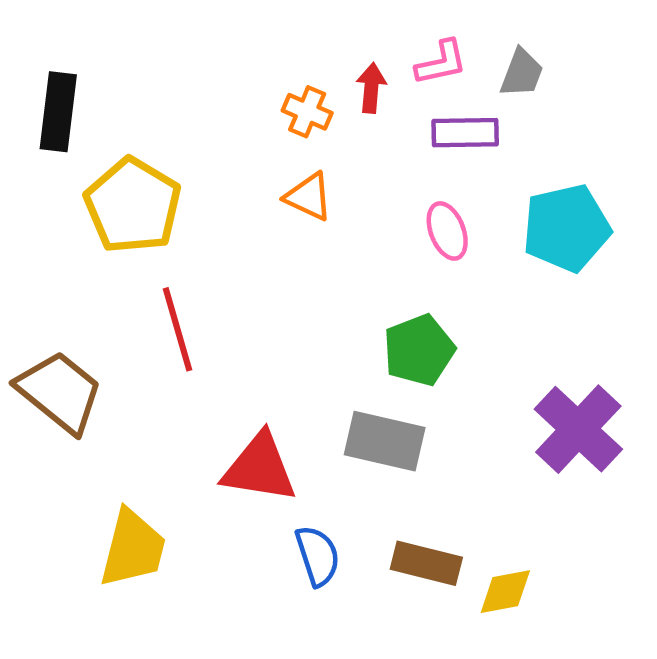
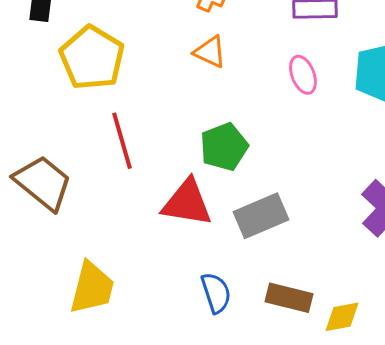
green pentagon: (419, 350) -> (224, 147), moved
gray rectangle: (385, 441) -> (261, 216), turned -36
red triangle: (259, 468) -> (187, 203), moved

